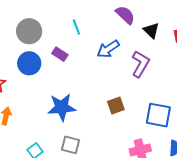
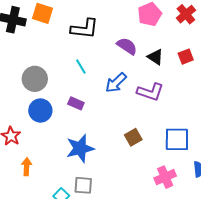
purple rectangle: (60, 54) -> (76, 103), moved
purple L-shape: (140, 64) -> (150, 92), turned 88
gray square: (70, 145) -> (83, 185), moved

